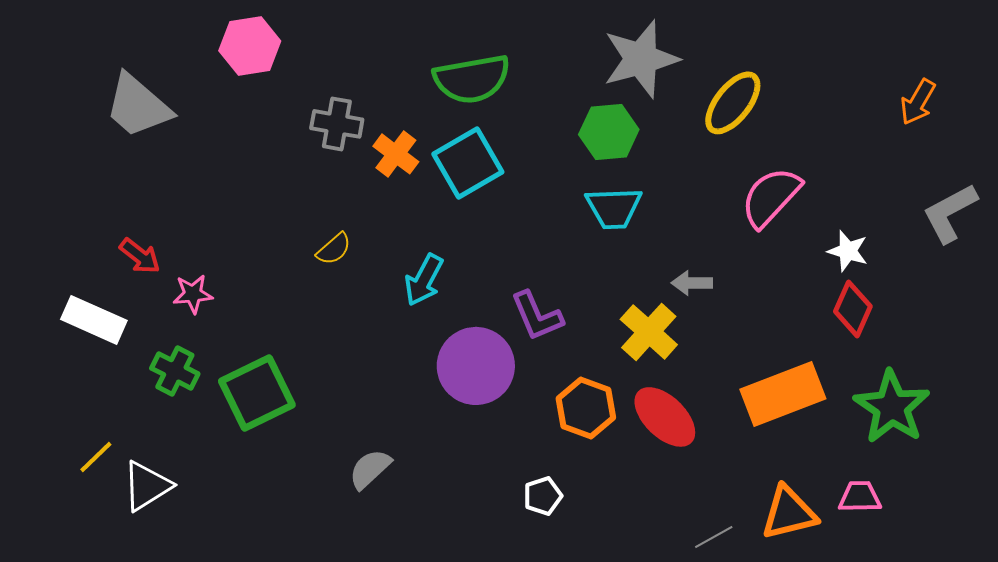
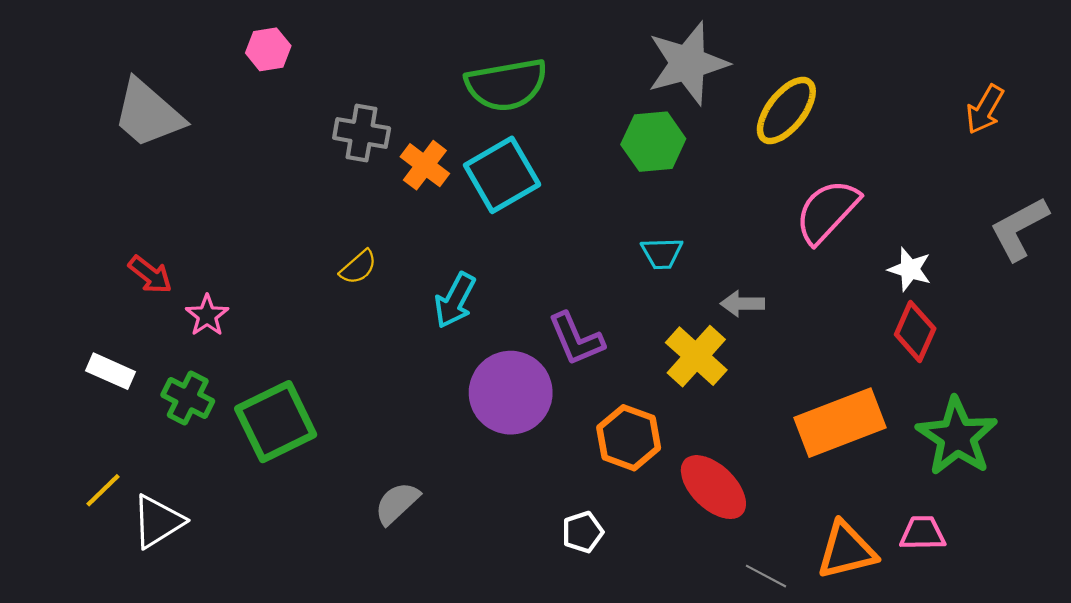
pink hexagon: (250, 46) -> (268, 49), size x0.7
cyan trapezoid: (614, 208) -> (662, 253), moved, size x0.7
pink star: (193, 294) -> (207, 315), turned -30
white rectangle: (94, 320) -> (110, 371), moved, size x0.7
red ellipse: (665, 417) -> (713, 487), moved
gray line: (714, 537) -> (766, 576), turned 57

